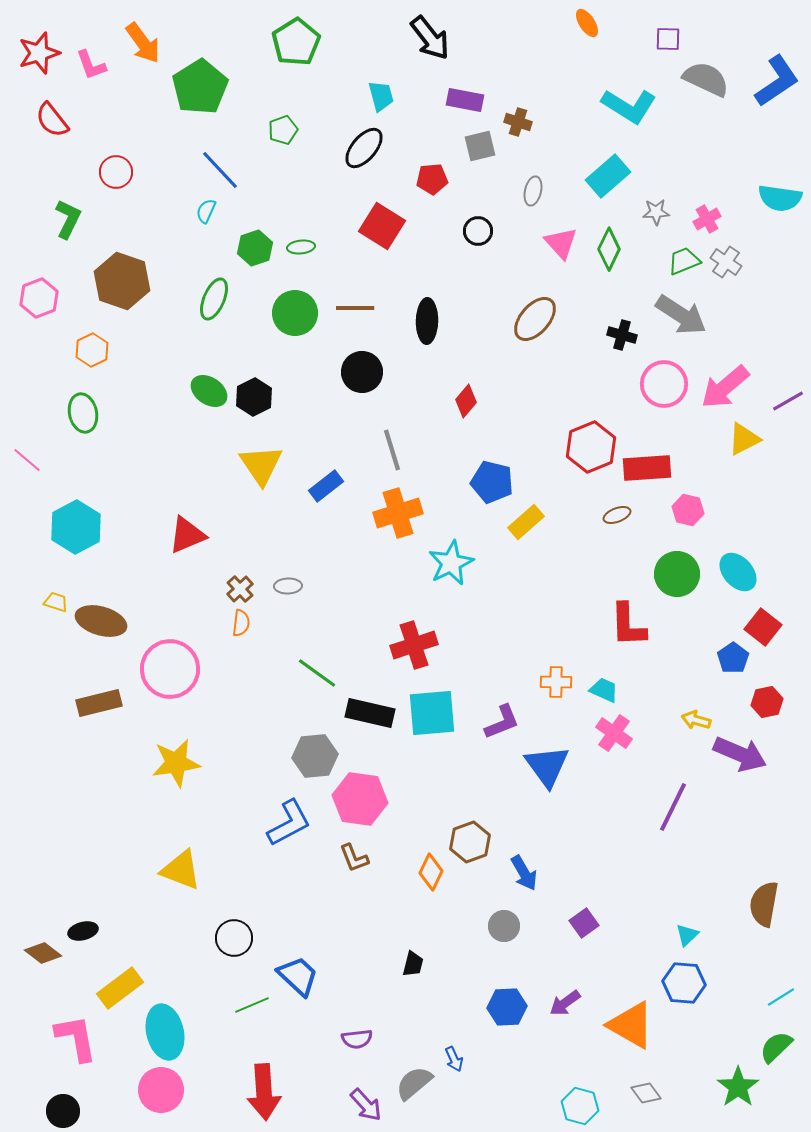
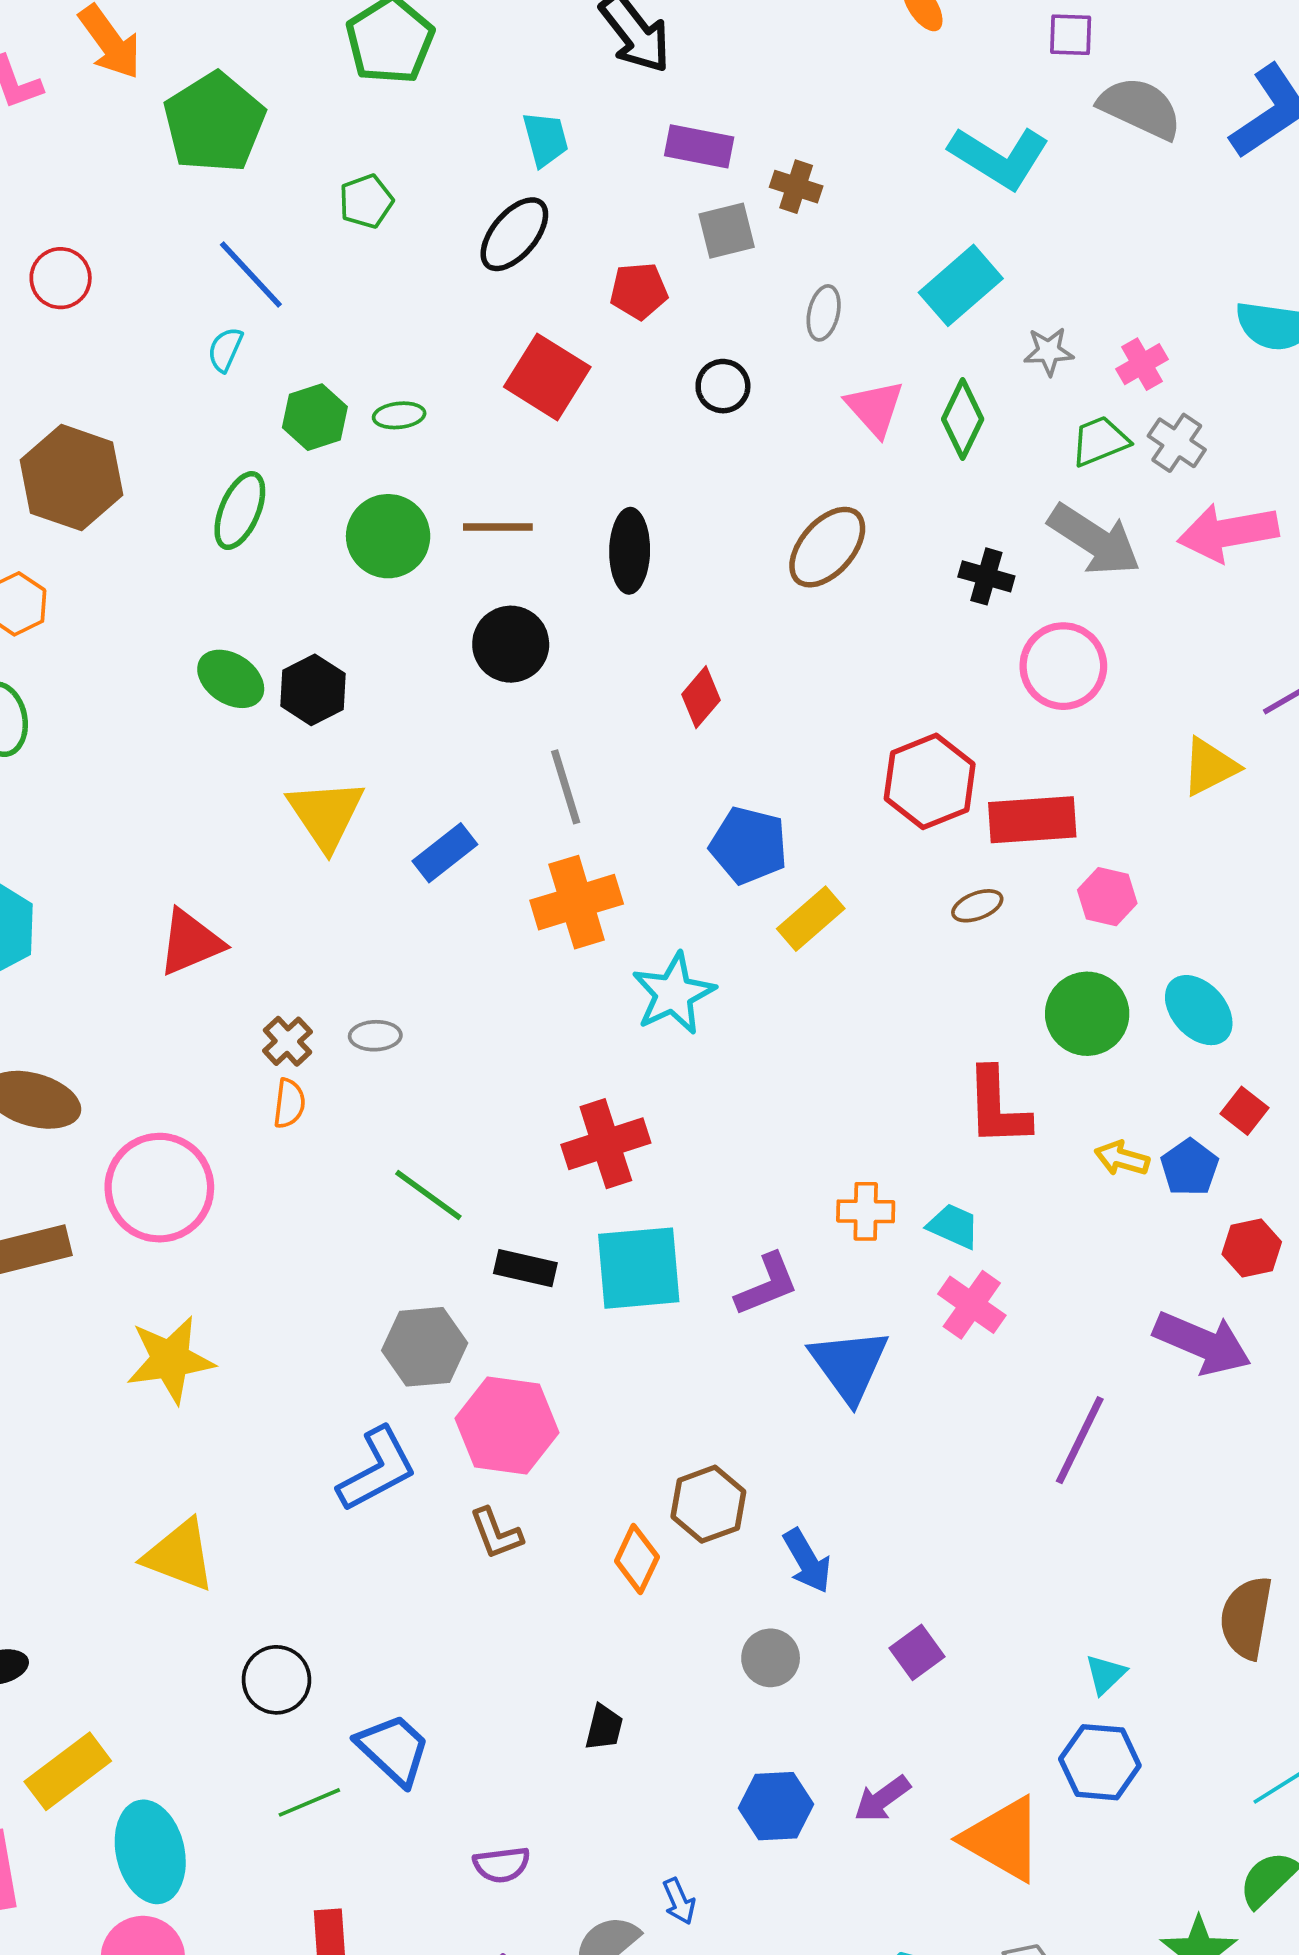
pink arrow: (725, 387) -> (1228, 532), moved, turned 30
red square: (763, 627) -> (1244, 1111), size x0.7
black rectangle: (370, 713) -> (525, 1268), size x0.7
yellow arrow: (696, 720) -> (1122, 1158), moved

